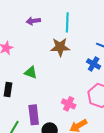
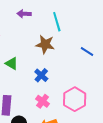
cyan line: (67, 22) -> (57, 22), turned -30
blue cross: (94, 64) -> (41, 75), moved

